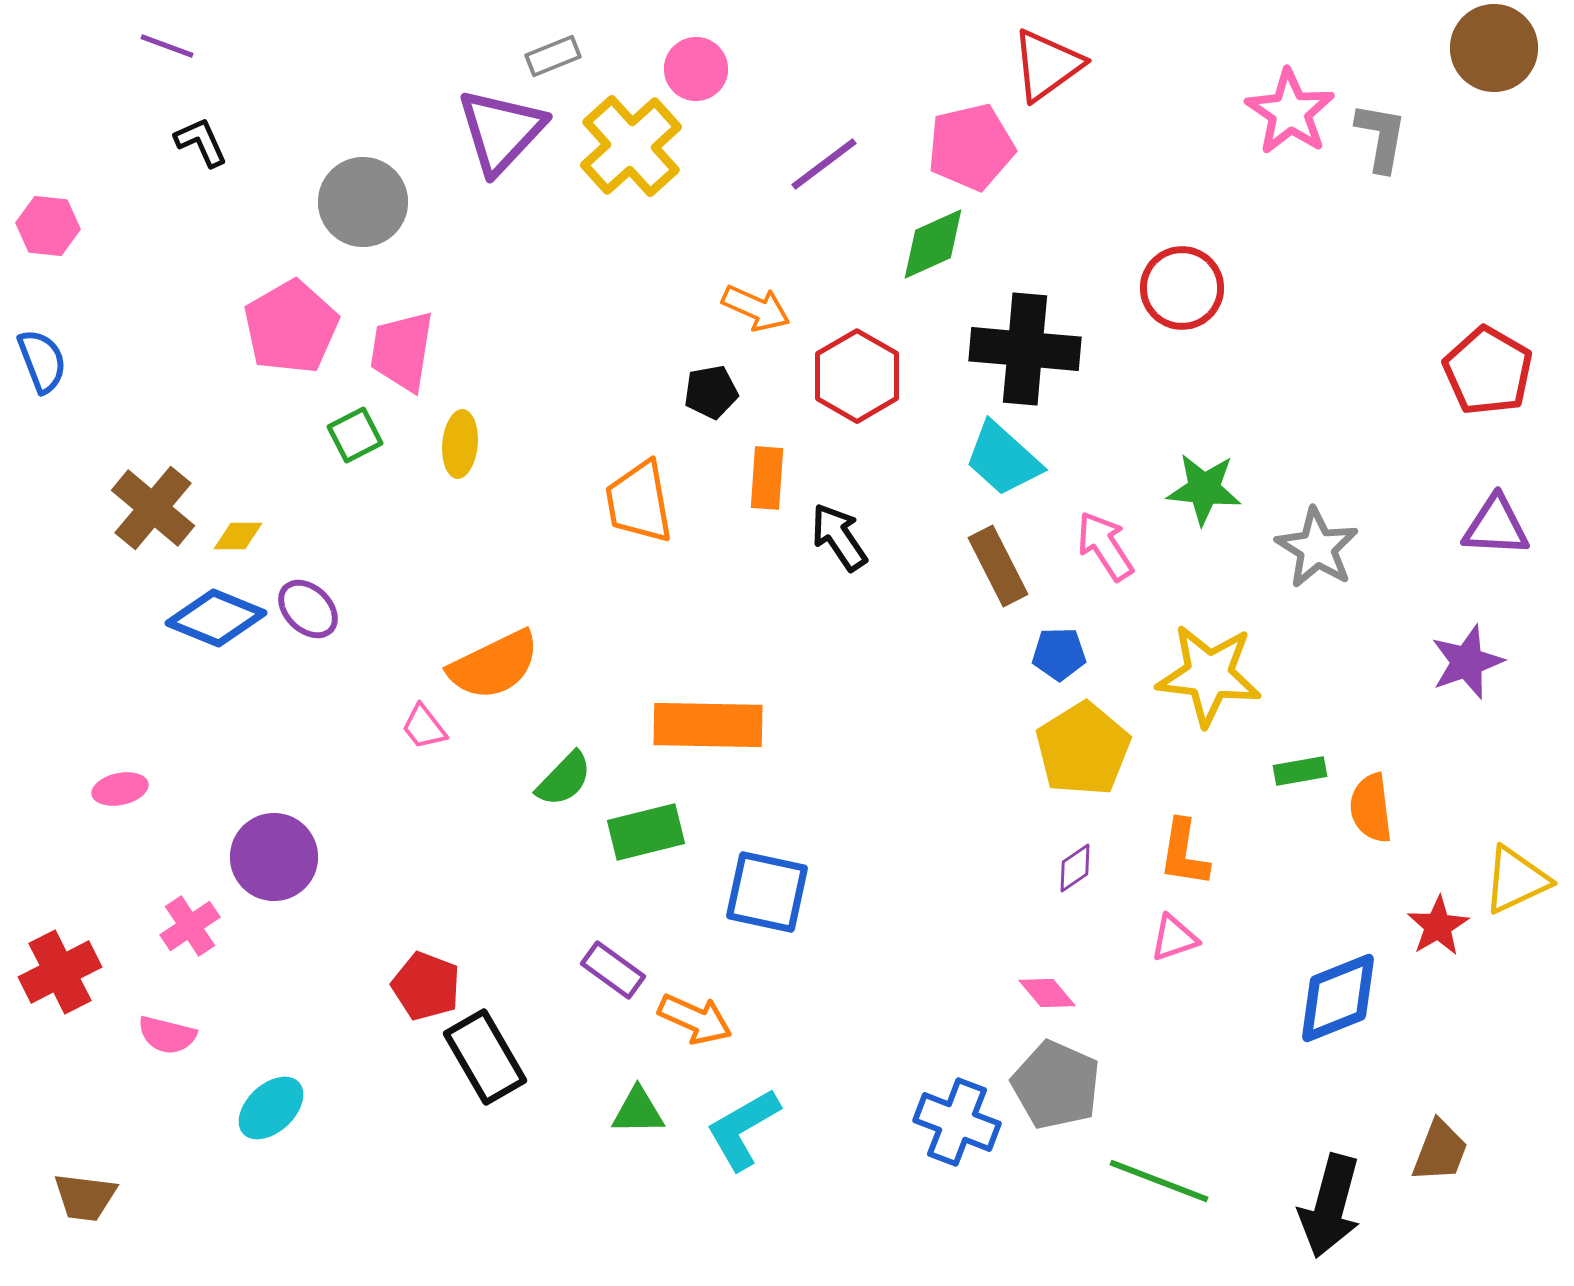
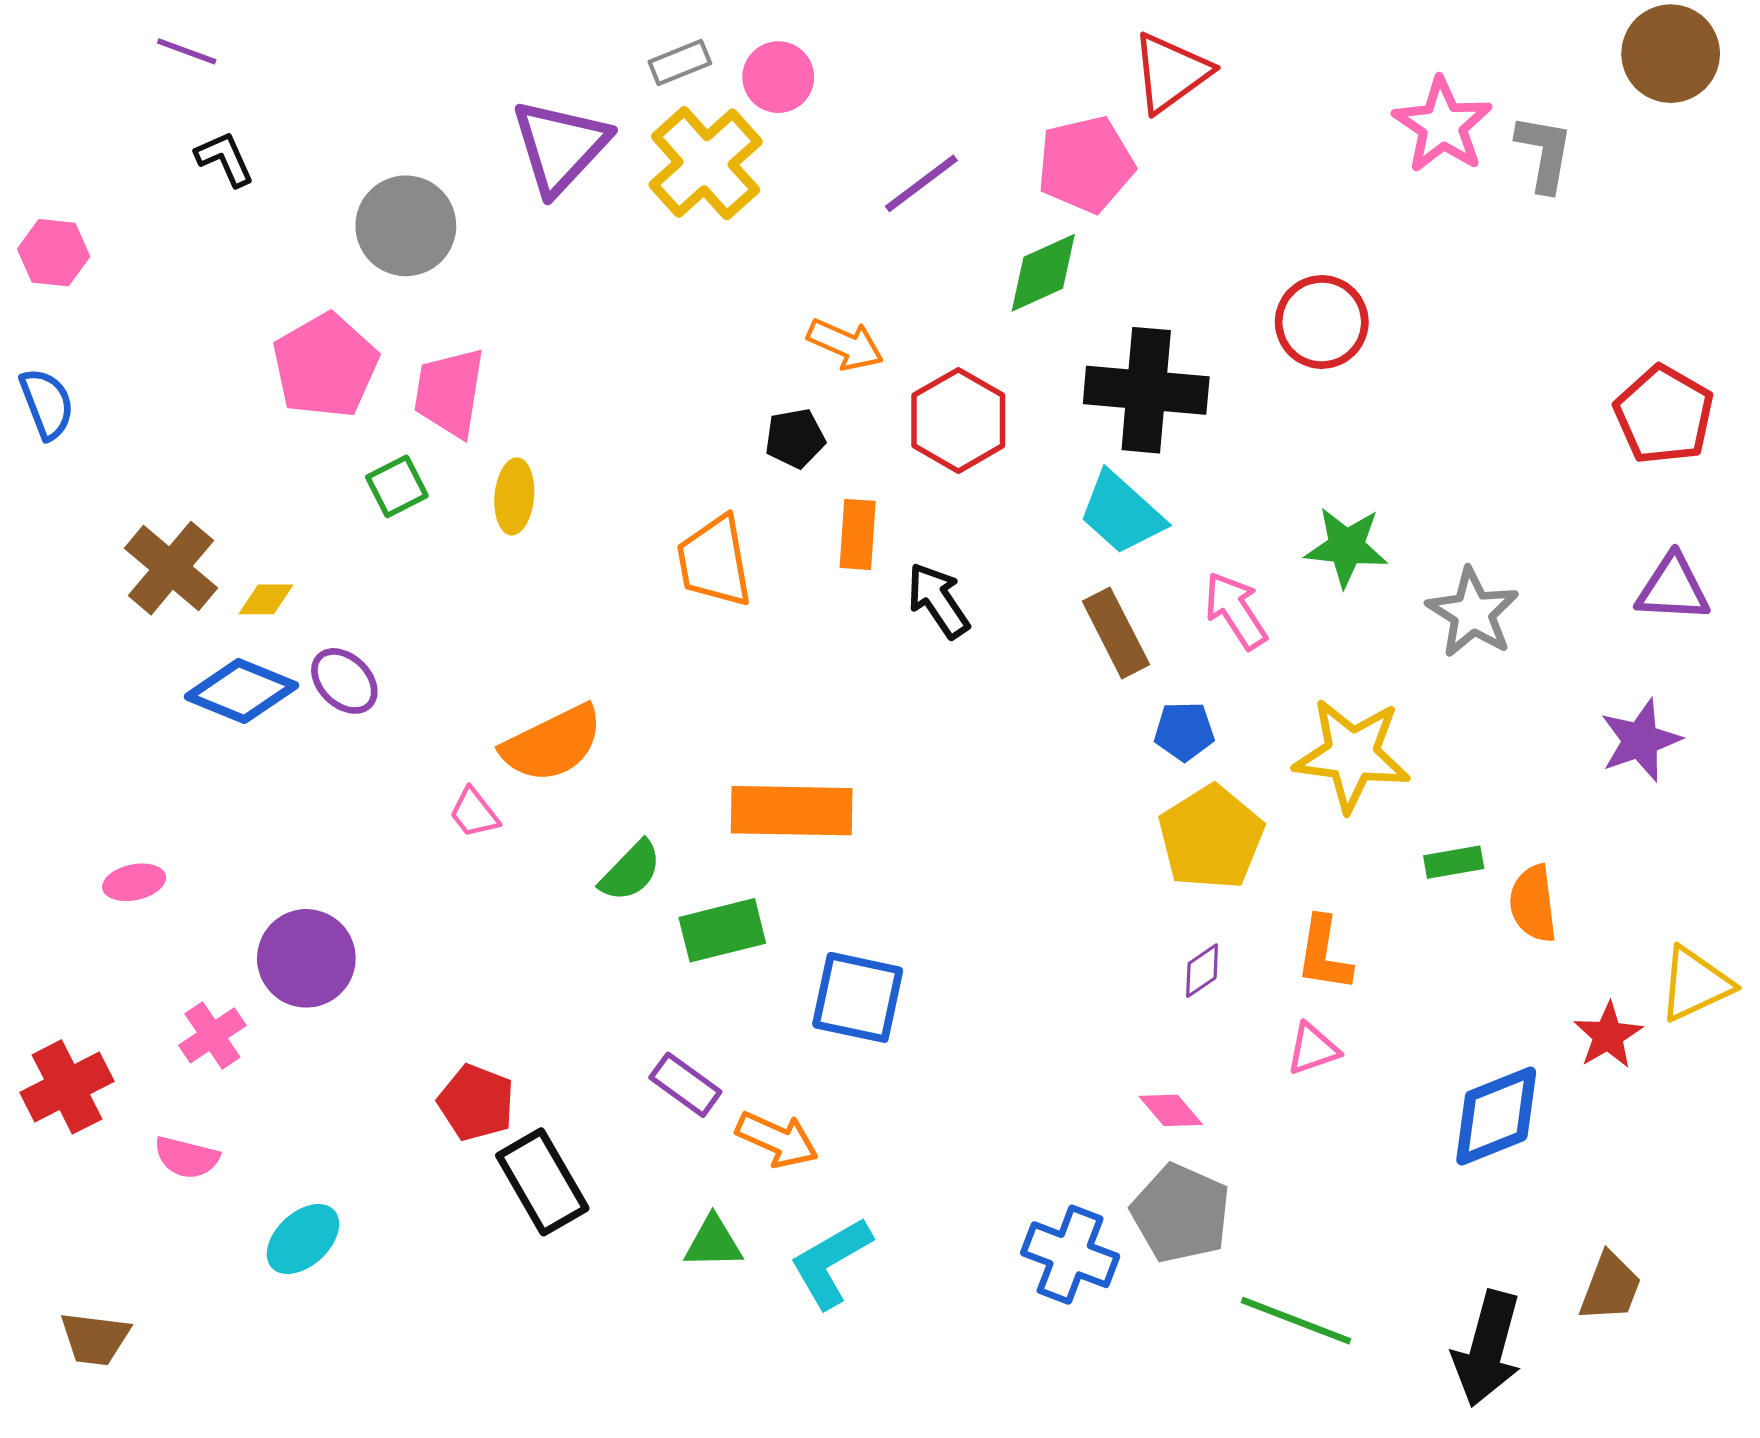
gray rectangle: (553, 56) -> (680, 63), moved

